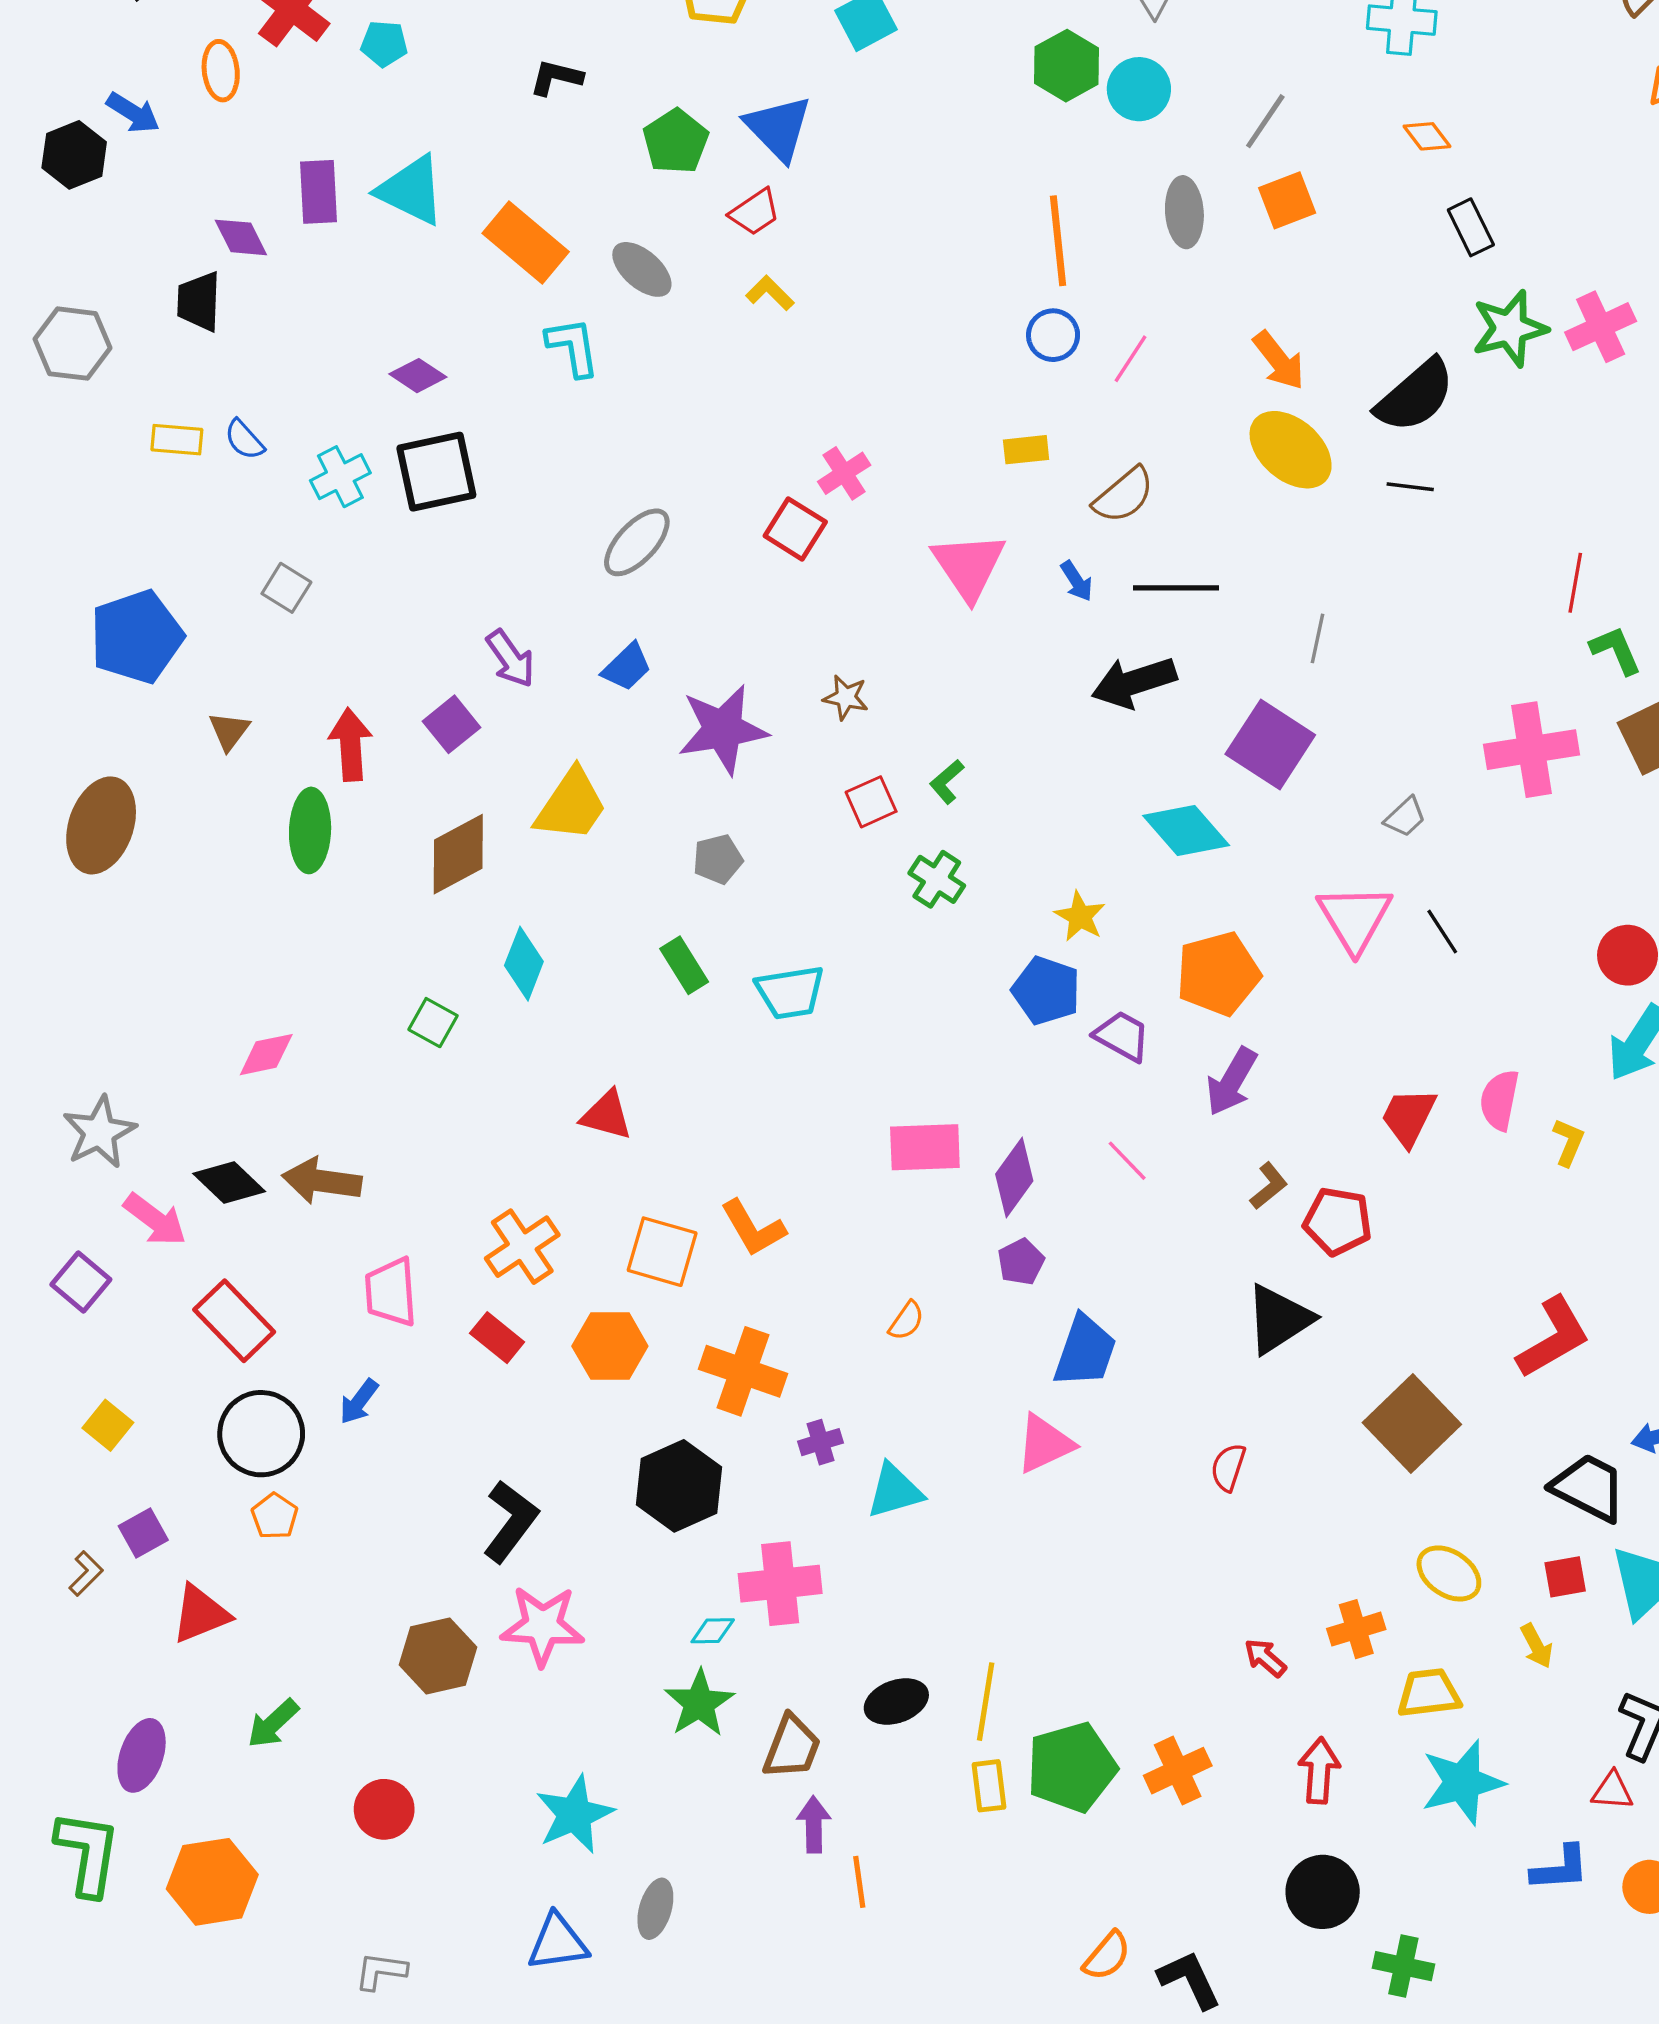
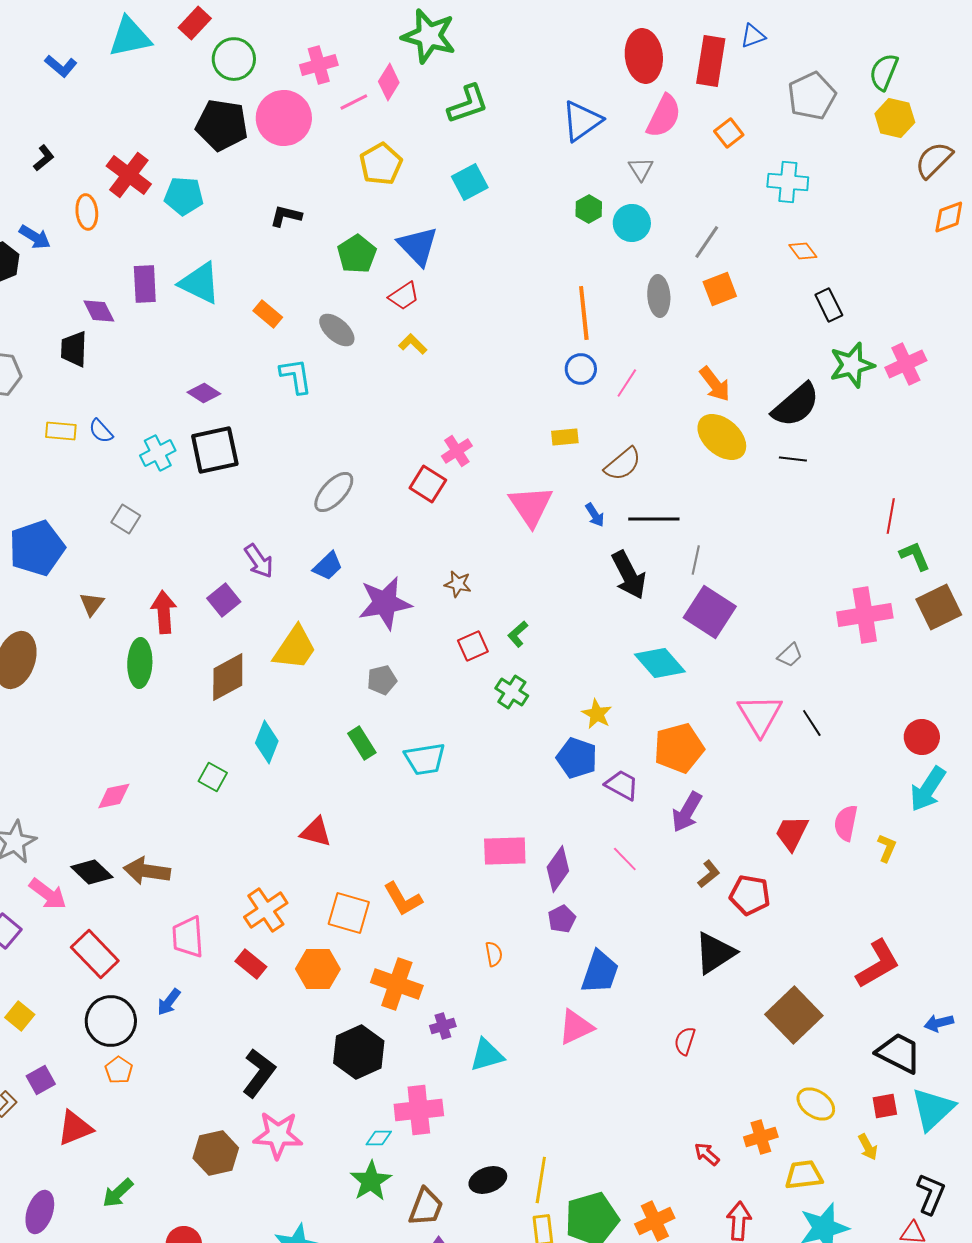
cyan pentagon: (384, 44) -> (184, 196), size x1.4
green hexagon: (1066, 66) -> (589, 209), size x0.7
orange rectangle: (526, 242) -> (268, 314), size x0.6
gray line: (1318, 638) -> (696, 560), moved
black arrow: (1134, 682) -> (629, 575), turned -99
orange semicircle: (906, 1321) -> (494, 954), turned -45

